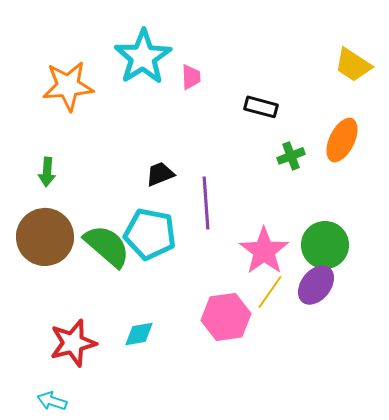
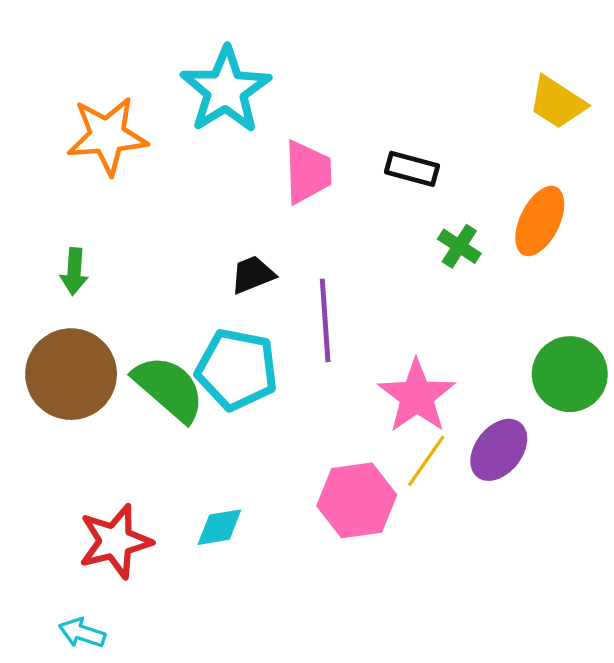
pink trapezoid: (191, 77) -> (308, 172), moved, size x1.6
green cross: (291, 156) -> (459, 246), turned -36
green circle: (325, 245) -> (570, 374), moved

